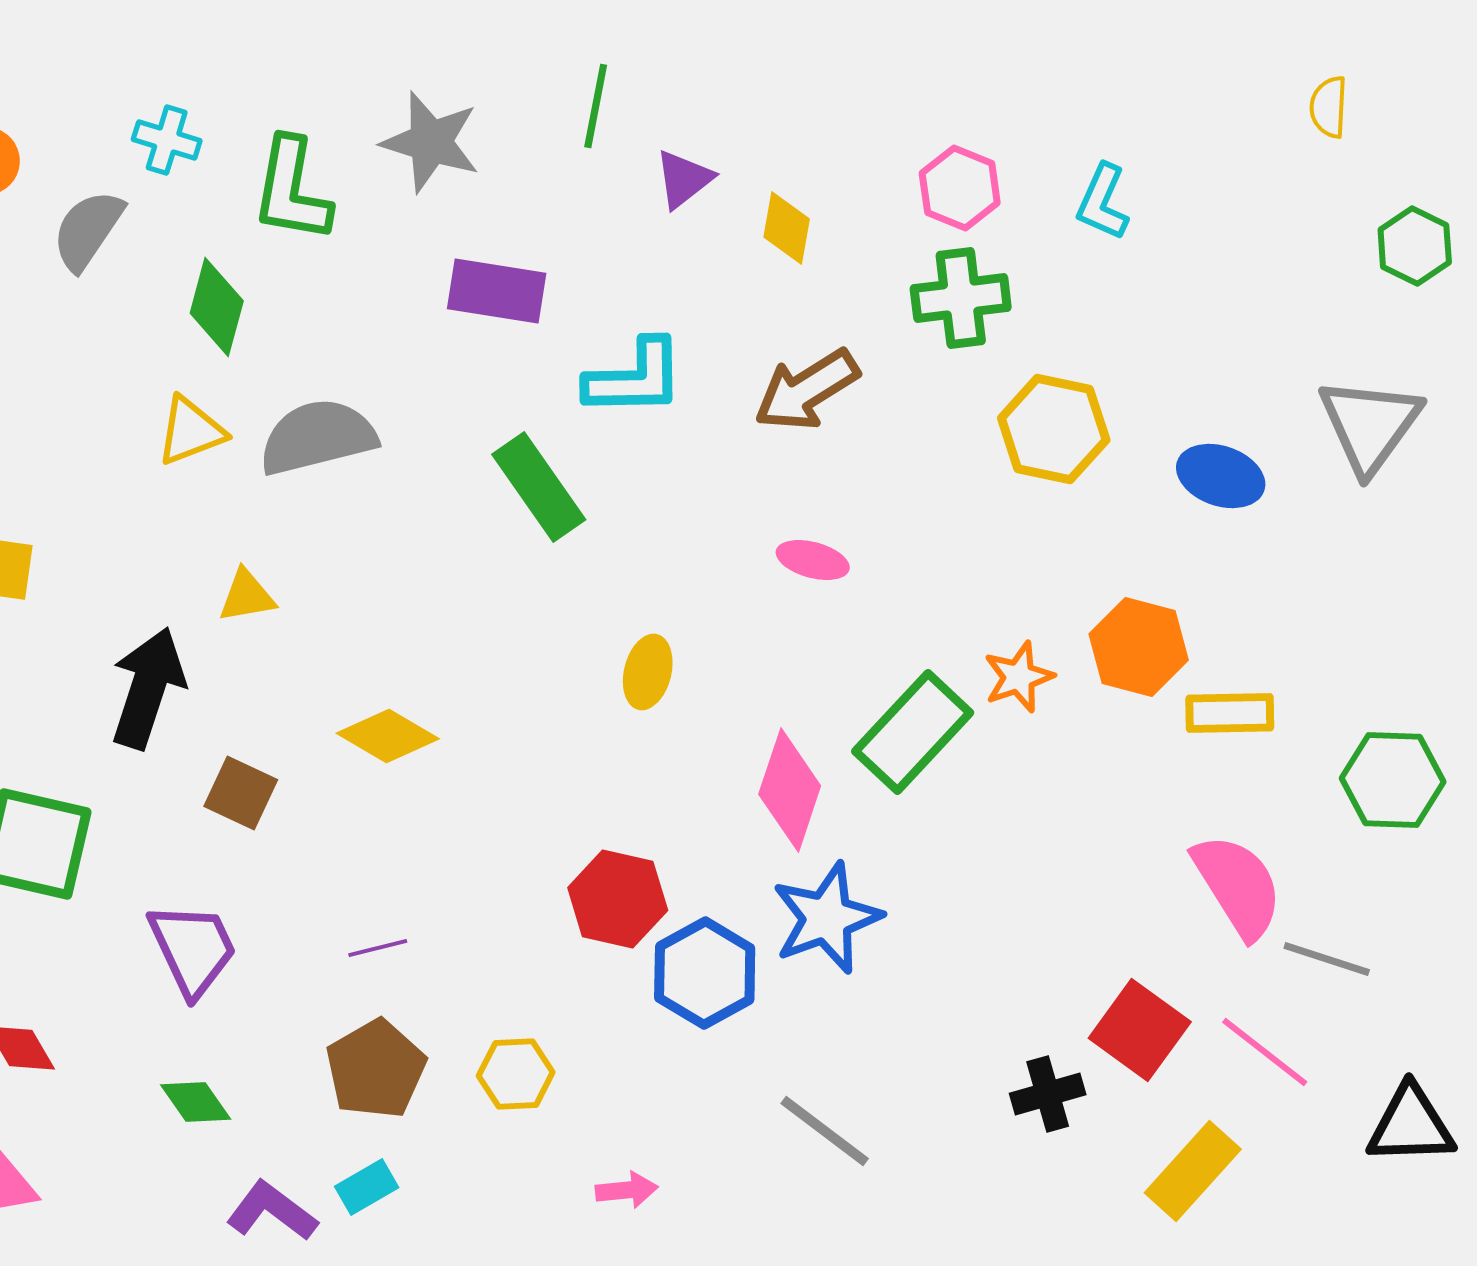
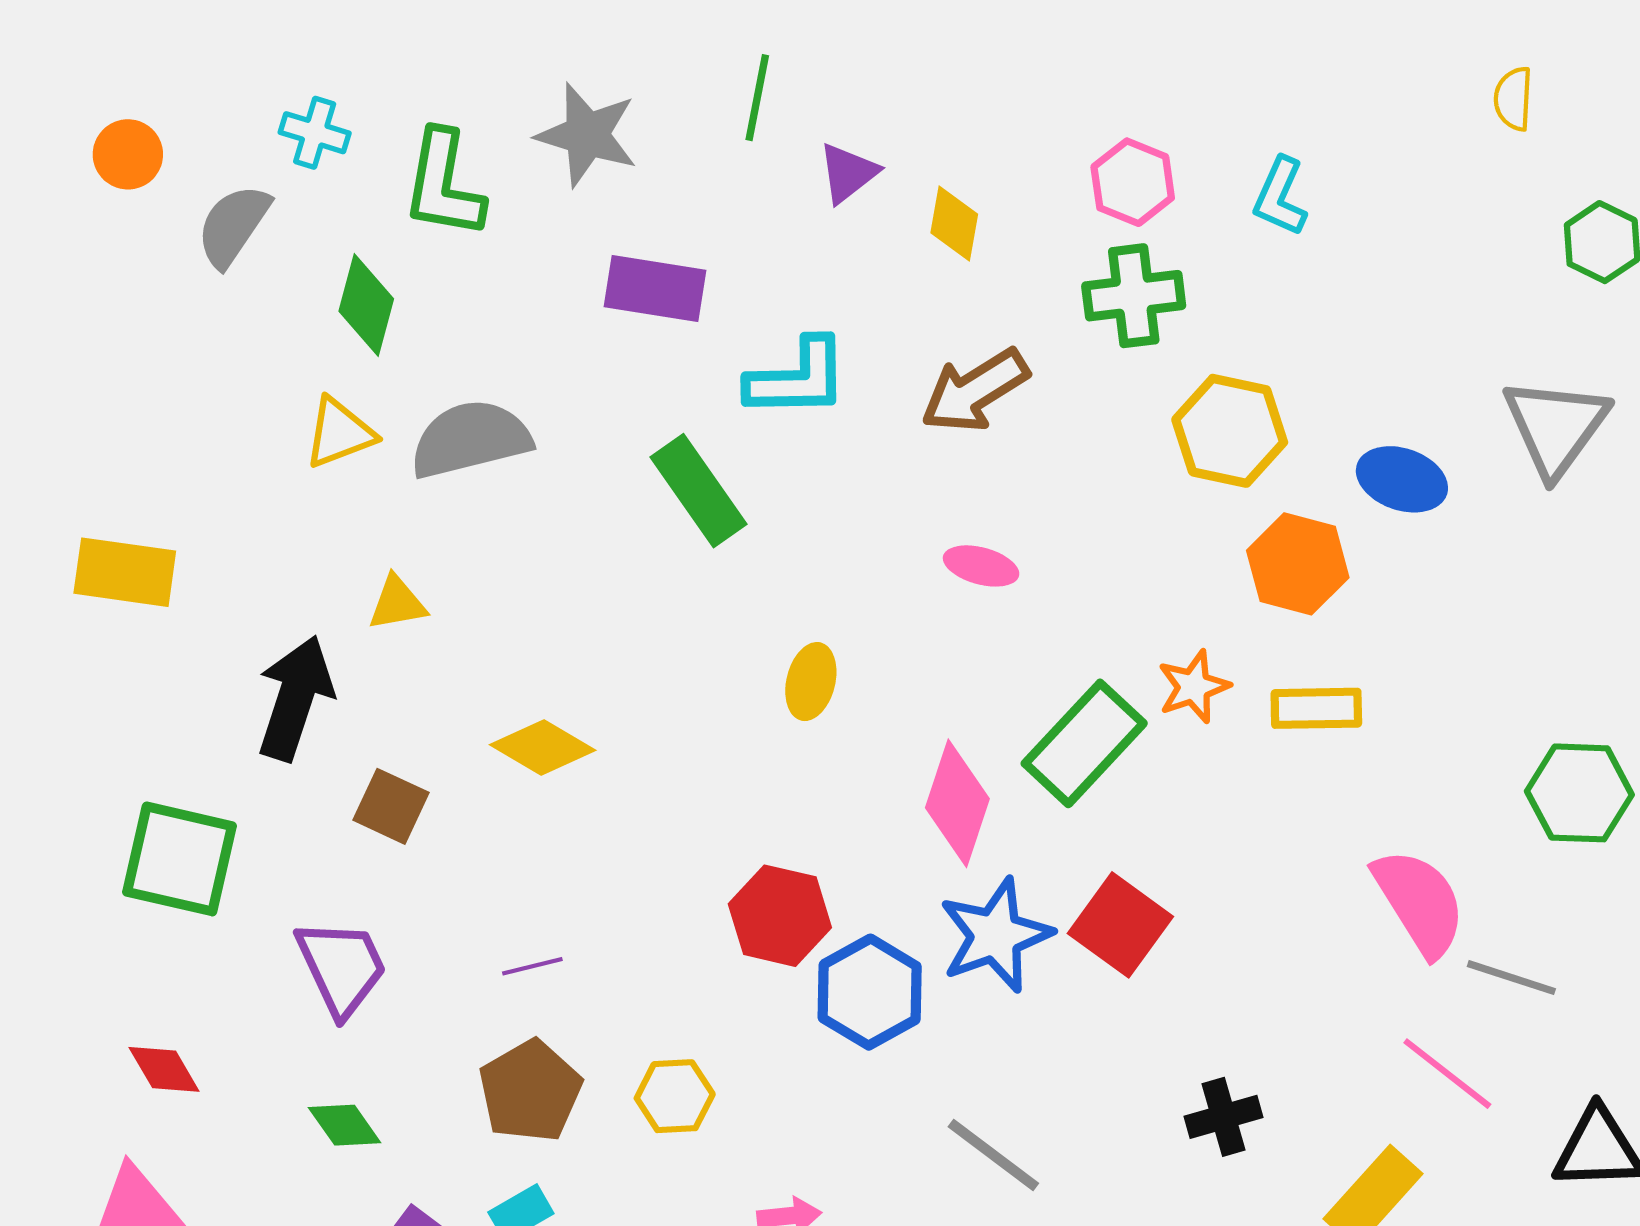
orange hexagon: (1139, 647) -> (1298, 564), moved
yellow rectangle: (1230, 713) -> (1316, 708), moved
red square: (1140, 1030) -> (1120, 925), moved

